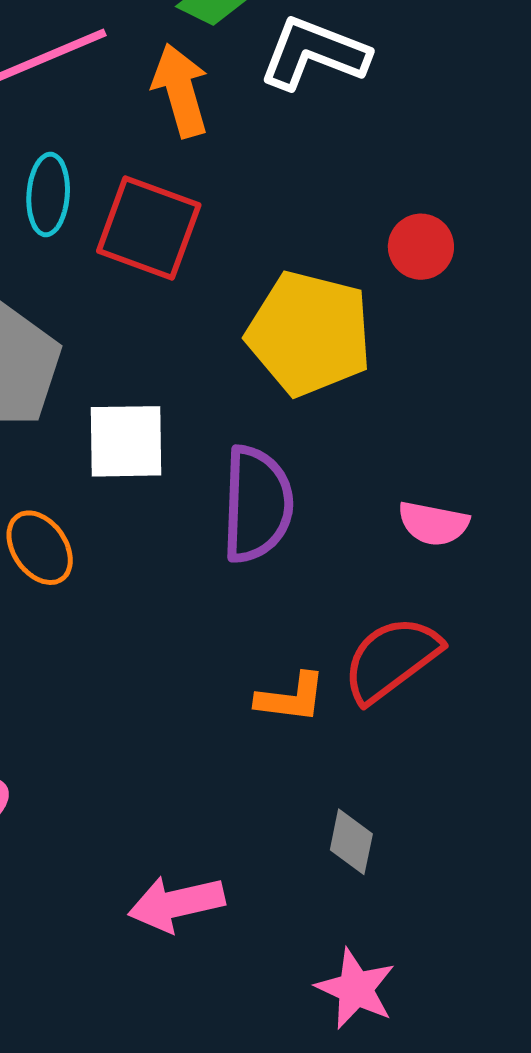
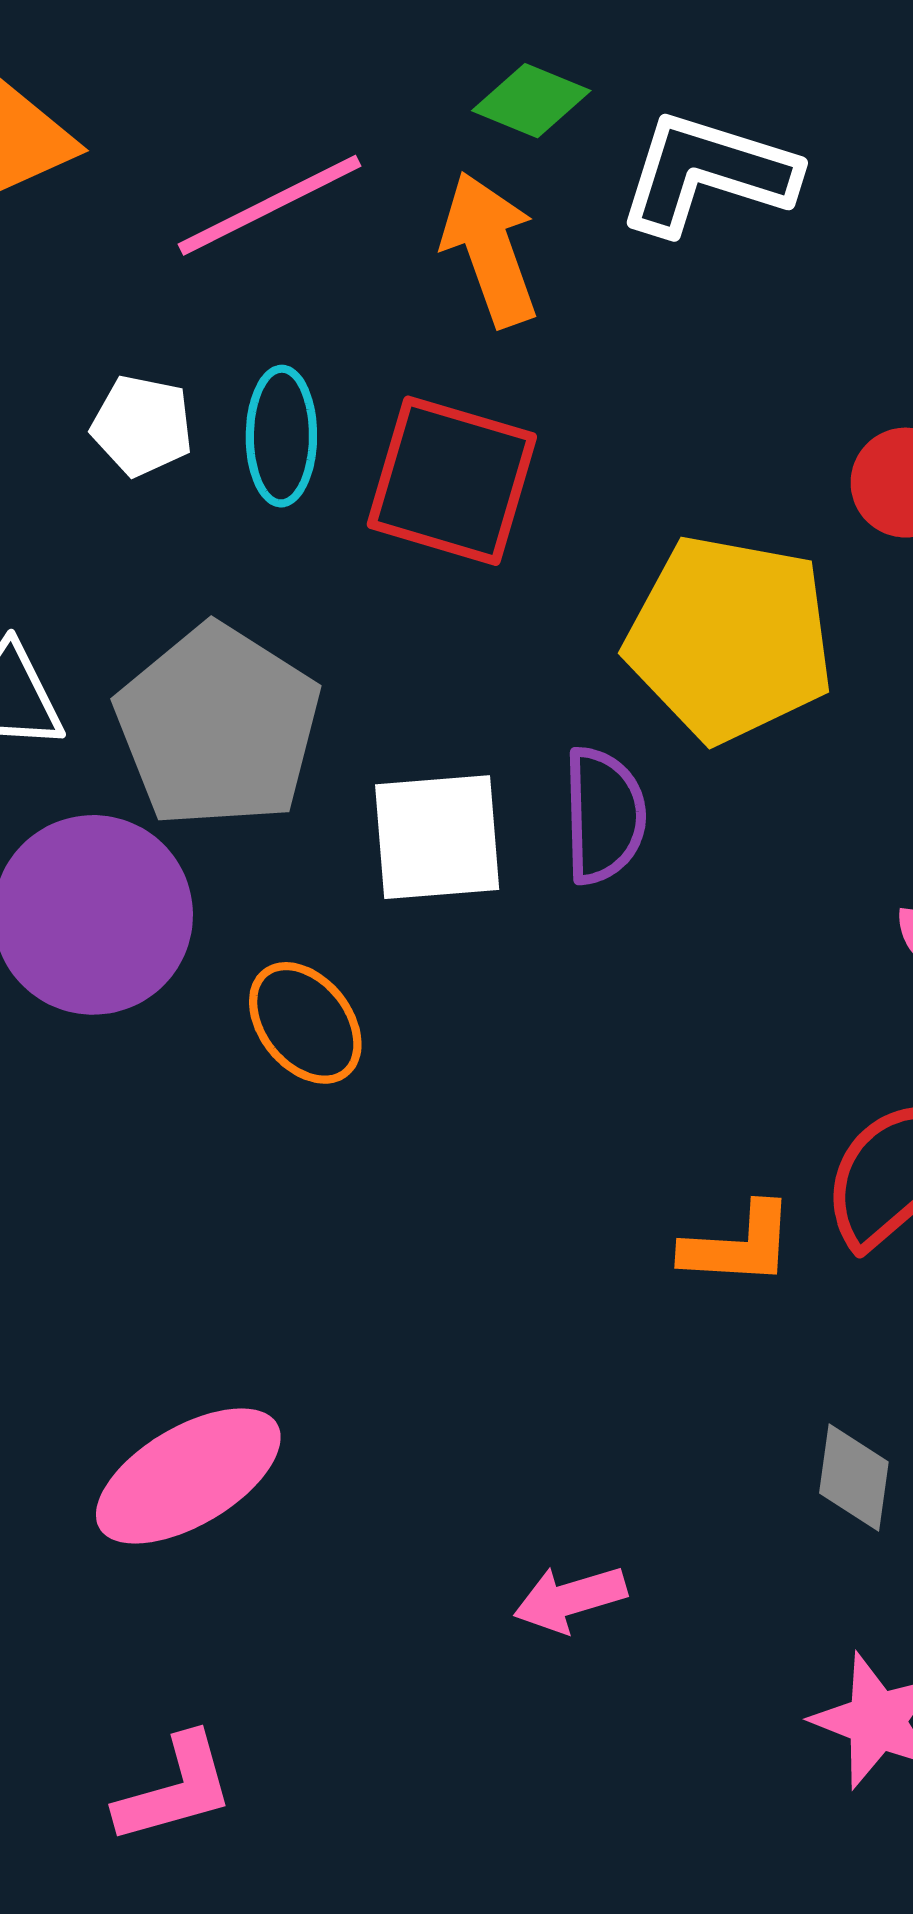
purple semicircle: (257, 504) -> (604, 815), moved, size x0.7
pink arrow: (176, 904) -> (570, 1599), size x0.7

